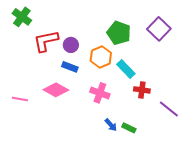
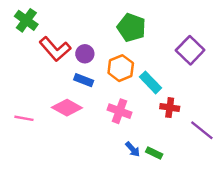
purple square: (159, 29) -> (190, 50), moved
green pentagon: (119, 33) -> (131, 27), moved
red L-shape: (46, 41) -> (55, 49), turned -120

